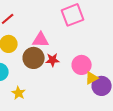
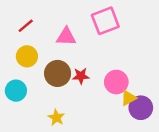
pink triangle: (41, 40) -> (66, 37), moved
yellow star: (19, 93) -> (56, 118), moved

